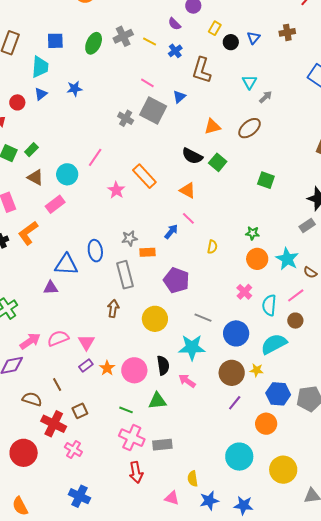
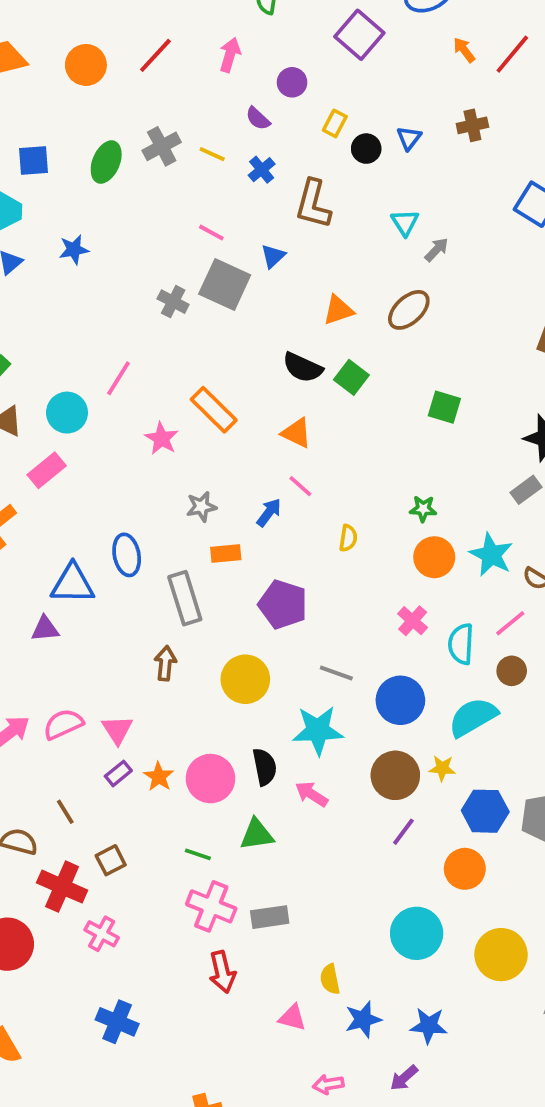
gray star: (130, 238) -> (201, 507), moved

